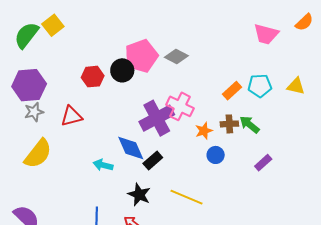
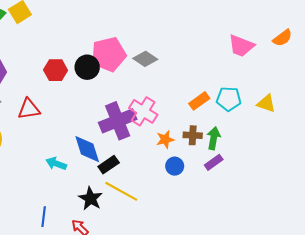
green arrow: (249, 124) -> (214, 138), turned 55
purple rectangle: (263, 163) -> (214, 162), moved
yellow line: (186, 197) -> (121, 191), moved

